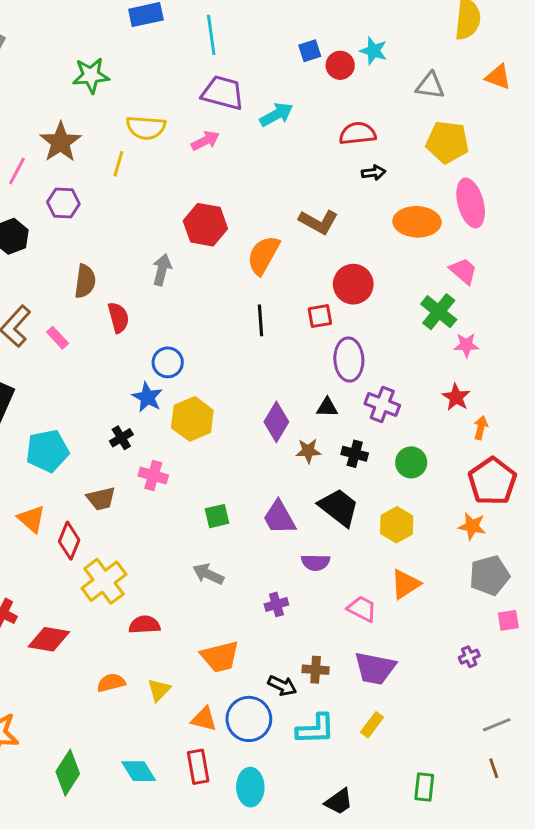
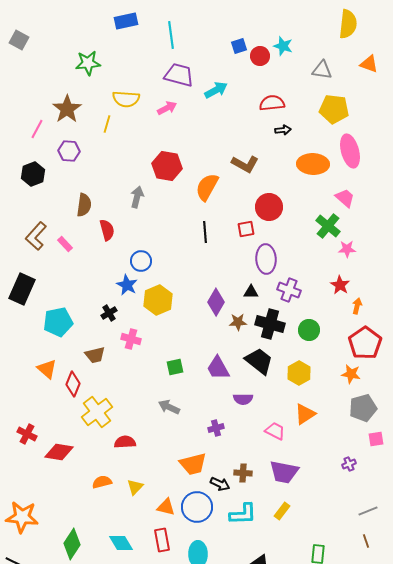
black cross: (355, 454) -> (270, 324), size x1.6
orange trapezoid: (220, 657) -> (193, 464), moved

